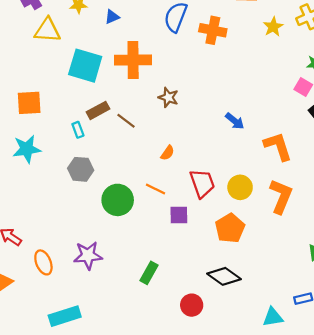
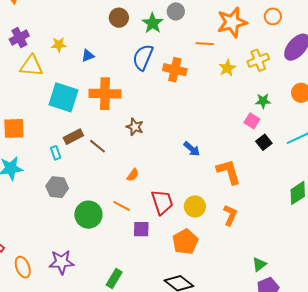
orange L-shape: (281, 196) -> (230, 215), size x0.7

